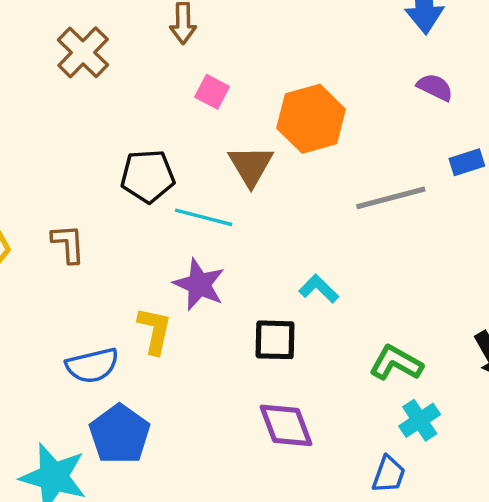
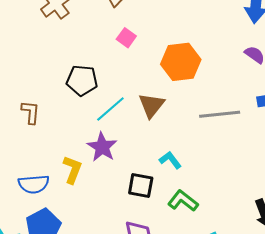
brown triangle: (251, 166) -> (151, 105), moved
cyan line: (204, 217) -> (110, 109), turned -64
green L-shape: (396, 363) -> (183, 201), moved

